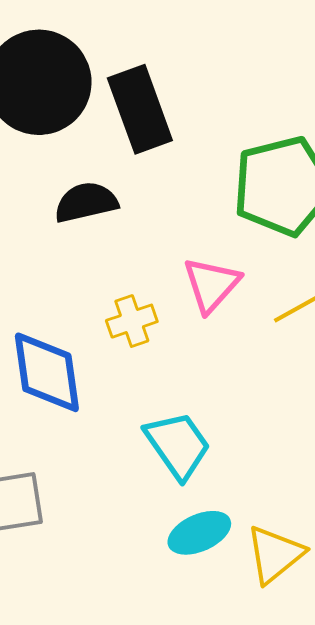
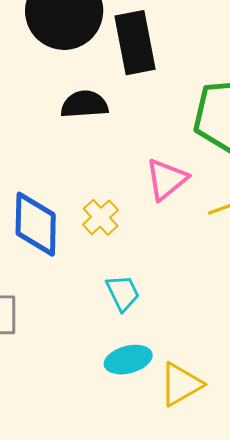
yellow cross: (132, 321) -> (101, 217), moved, turned -33
cyan trapezoid: (178, 445) -> (123, 293), size x0.7

